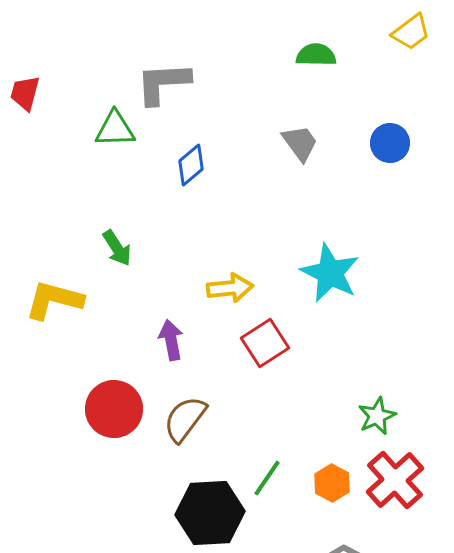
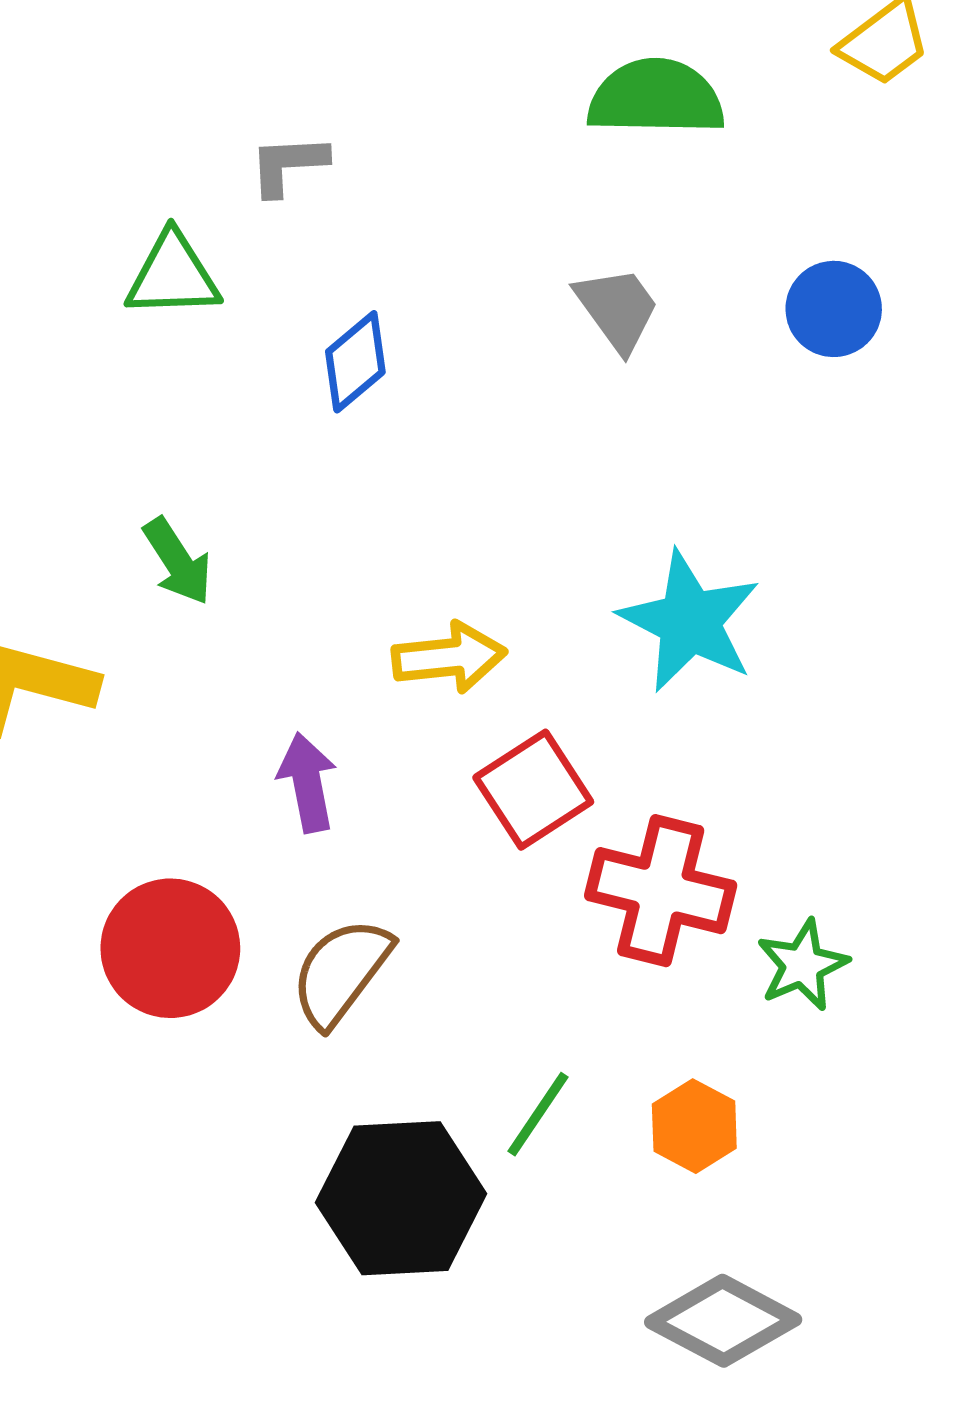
green semicircle: (316, 55) -> (656, 97), size x1.4
gray L-shape: (163, 83) -> (288, 165), size x0.6
red cross: (395, 480) -> (661, 891), moved, turned -34

